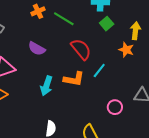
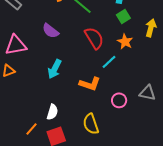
orange star: (126, 50) -> (125, 42), moved
orange L-shape: (74, 79) -> (90, 84), moved

